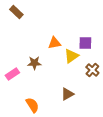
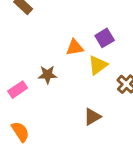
purple square: (85, 43) -> (105, 38), moved, turned -32
orange semicircle: (32, 105) -> (20, 132), moved

